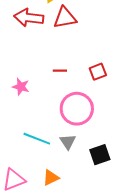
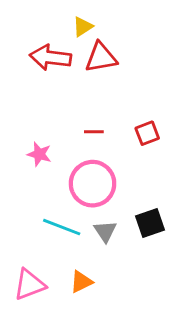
pink circle: (77, 109) -> (93, 184), moved
black square: (100, 155) -> (150, 223), moved

